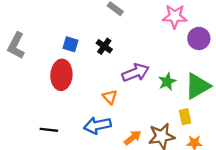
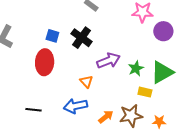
black cross: (104, 46) -> (82, 38), size x1.5
yellow rectangle: (185, 117) -> (145, 92), moved, turned -64

